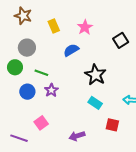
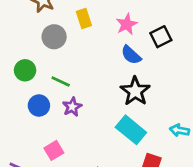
black square: (121, 40) -> (161, 37), moved
gray circle: (27, 48) -> (54, 37), moved
blue semicircle: (71, 50) -> (131, 55), moved, turned -112
cyan rectangle: (95, 103) -> (131, 130), size x1.5

